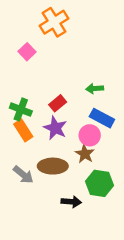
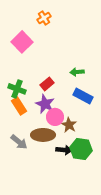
orange cross: (54, 22) -> (44, 18), size x0.6
pink square: (27, 52) -> (22, 42), size x1.5
pink circle: (90, 135) -> (55, 117), moved
black arrow: (71, 202) -> (64, 150), moved

